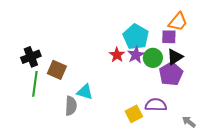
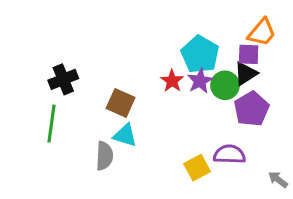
black cross: (31, 57) -> (63, 79), moved
black triangle: (175, 57) -> (246, 74), moved
brown square: (57, 70) -> (121, 103), moved

